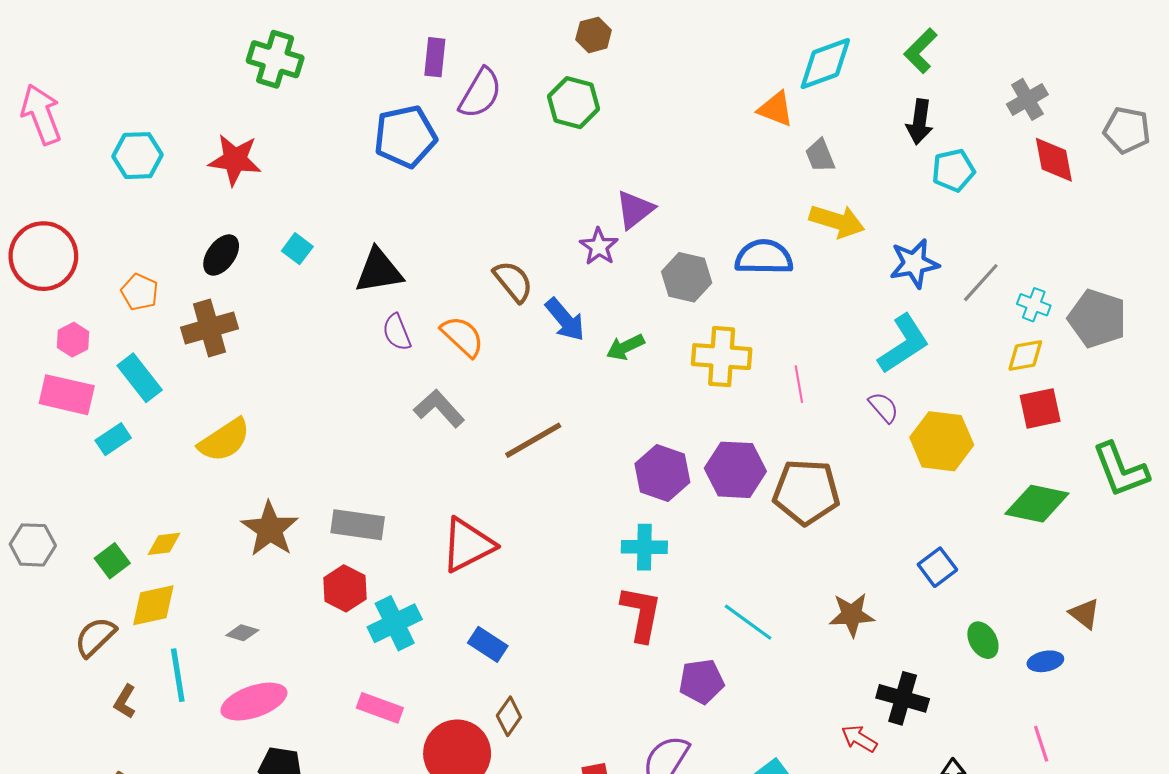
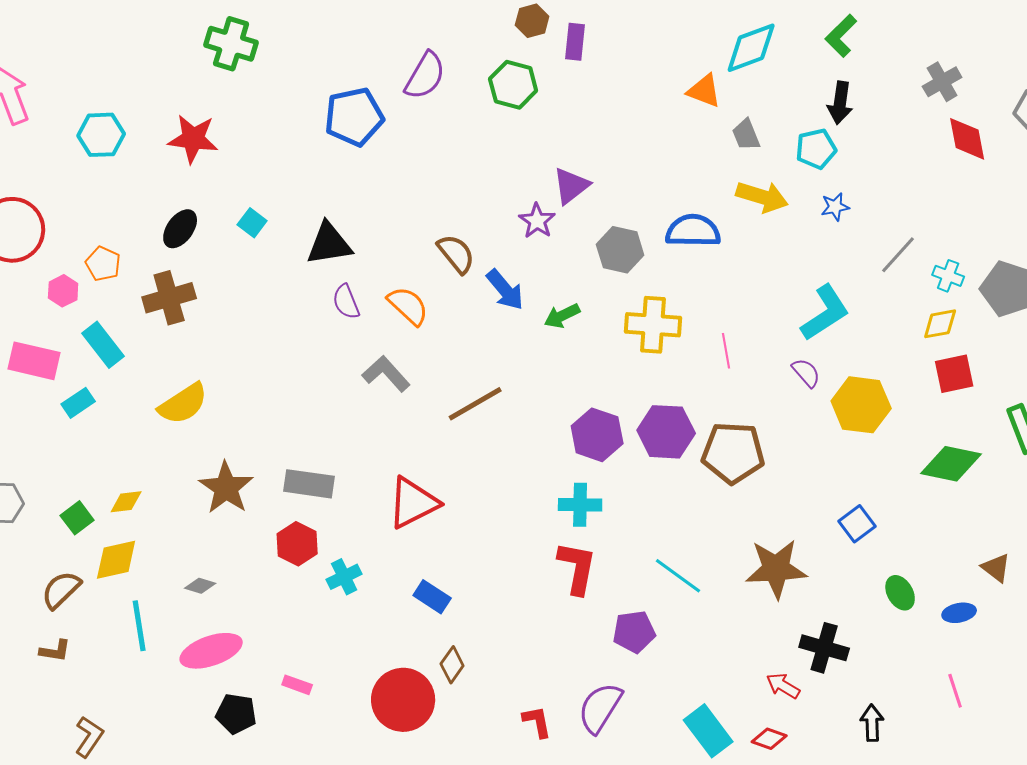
purple rectangle: (435, 57) -> (575, 42), moved
cyan pentagon: (953, 170) -> (816, 149), moved
blue star: (914, 263) -> (835, 207), moved, size x0.6
pink hexagon: (73, 340) -> (63, 291), moved
brown star: (852, 615) -> (776, 569), size x1.4
cyan cross: (395, 623) -> (344, 577), size x0.7
brown L-shape: (125, 702) -> (55, 651), moved, turned -112
pink rectangle: (380, 708) -> (297, 685), moved, size x0.7

